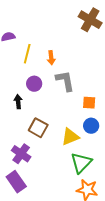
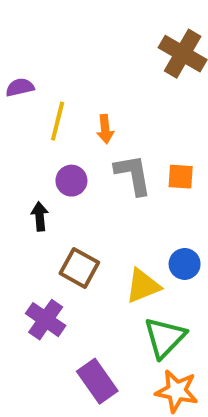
orange square: (89, 103) -> (181, 177), moved
purple rectangle: (16, 182) -> (97, 381), moved

